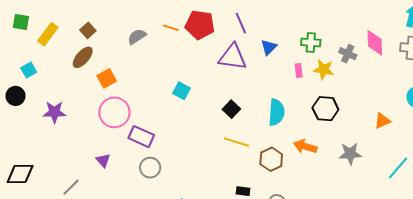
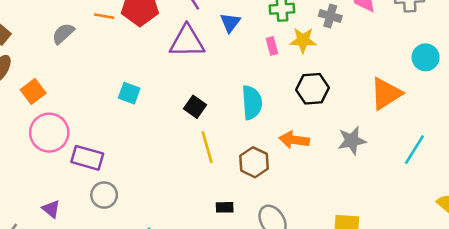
orange triangle: (382, 121) -> (386, 94), size x1.6
yellow line: (236, 142) -> (207, 147), turned 65
purple triangle: (103, 160) -> (51, 209), moved

